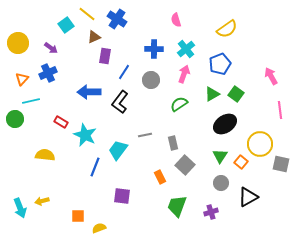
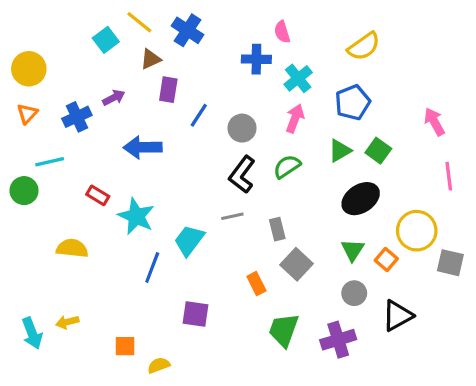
purple arrow: (51, 48) -> (114, 98), moved, turned -64
blue cross: (154, 49) -> (256, 59), moved
orange triangle: (22, 79) -> (27, 114), moved
black L-shape: (120, 102) -> (242, 175), moved
purple cross: (211, 212) -> (338, 340), size x1.5

